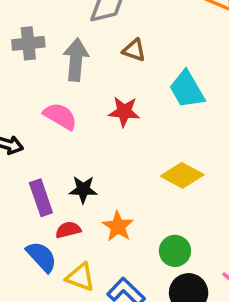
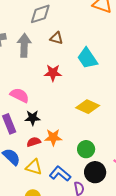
pink semicircle: (60, 116) -> (20, 95), moved
orange star: (118, 226) -> (53, 137), turned -30
red semicircle: (68, 230) -> (34, 142), moved

